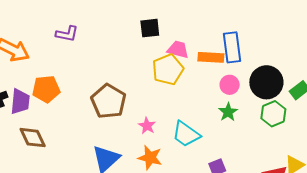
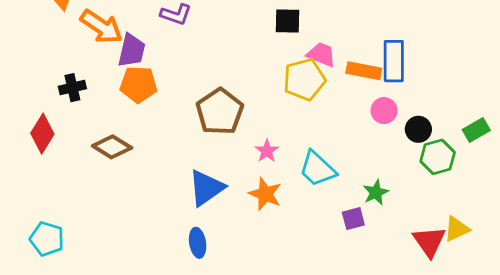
black circle: (266, 82) -> (418, 129), moved, size x0.6
purple trapezoid: (20, 102) -> (132, 51), moved
green star: (228, 112) -> (376, 192), moved
brown diamond: (33, 138) -> (112, 147), turned -40

